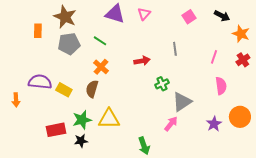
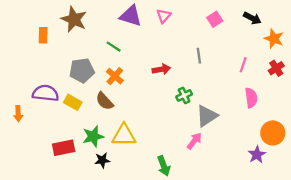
gray pentagon: (69, 44) -> (82, 70), moved
brown semicircle: (92, 89) -> (105, 101), turned -60
purple star: (214, 124) -> (257, 155), moved
black star: (81, 141) -> (102, 160), moved

